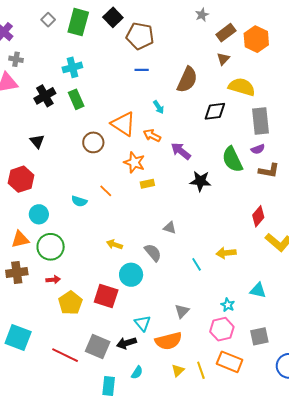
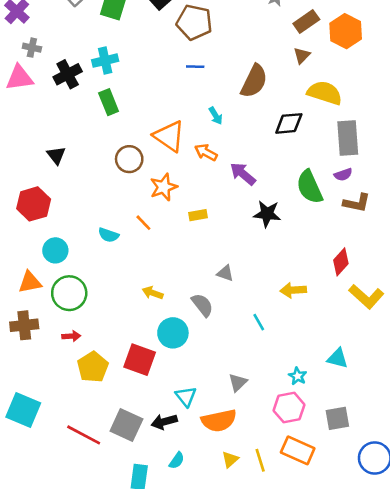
black cross: (45, 96) -> (68, 74), moved
orange star: (134, 162) -> (164, 187), moved, turned 30
yellow arrow: (226, 253) -> (293, 290), moved

